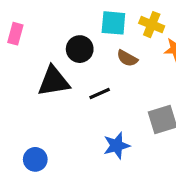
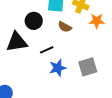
blue star: (116, 146) -> (58, 68), moved

